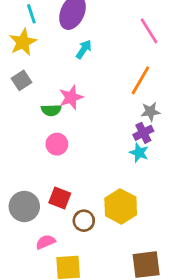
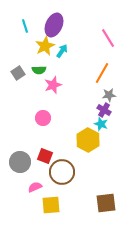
yellow star: (23, 42) -> (45, 46), moved
green semicircle: (51, 110) -> (39, 70), moved
purple cross: (143, 133) -> (104, 110), turned -32
yellow hexagon: (121, 206) -> (88, 140), moved
brown circle: (84, 221) -> (62, 172), size x1.6

